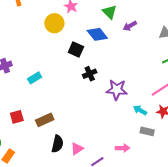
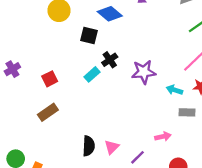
cyan rectangle: (35, 78) -> (92, 74), moved
red square: (17, 117) -> (50, 79), moved
brown rectangle: (45, 120) -> (48, 112), moved

